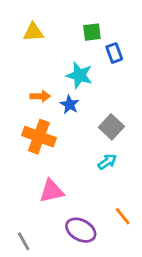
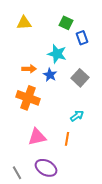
green square: (92, 32) -> (66, 23), turned 32
gray square: (111, 127) -> (80, 78), moved
orange line: (123, 216) -> (67, 139), moved, turned 48
purple ellipse: (81, 230) -> (46, 168), moved

